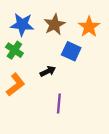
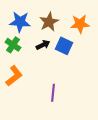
orange star: (89, 27) -> (80, 24), turned 30
black arrow: (48, 71) -> (43, 45), moved

